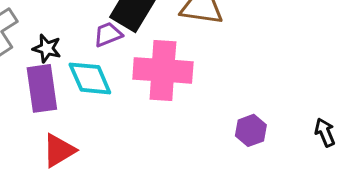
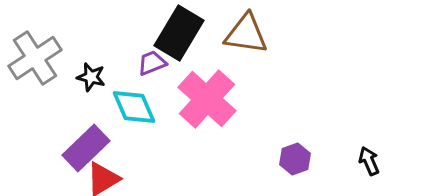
pink cross: (163, 70) -> (207, 99), turned 38
purple rectangle: (42, 88) -> (86, 148), moved, turned 54

